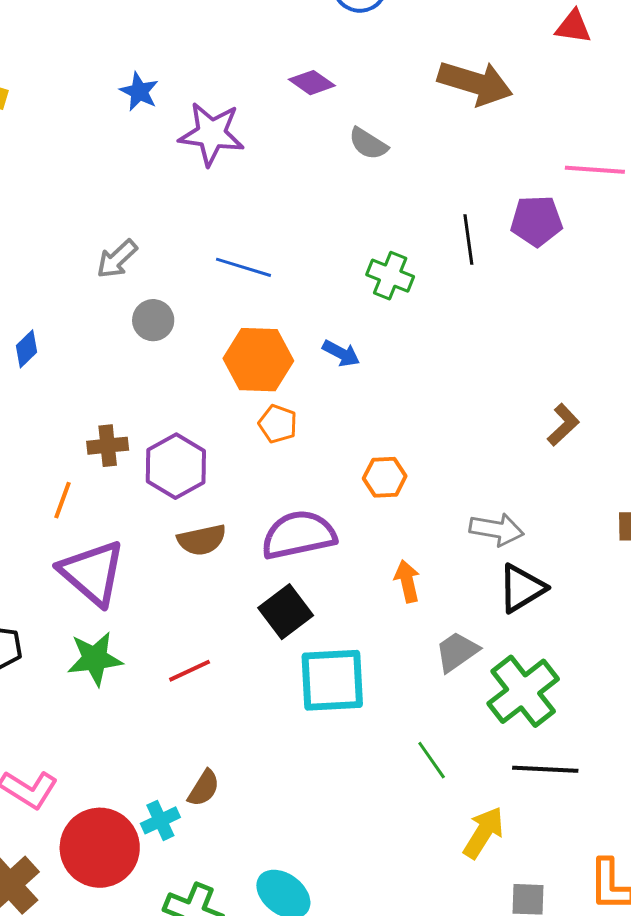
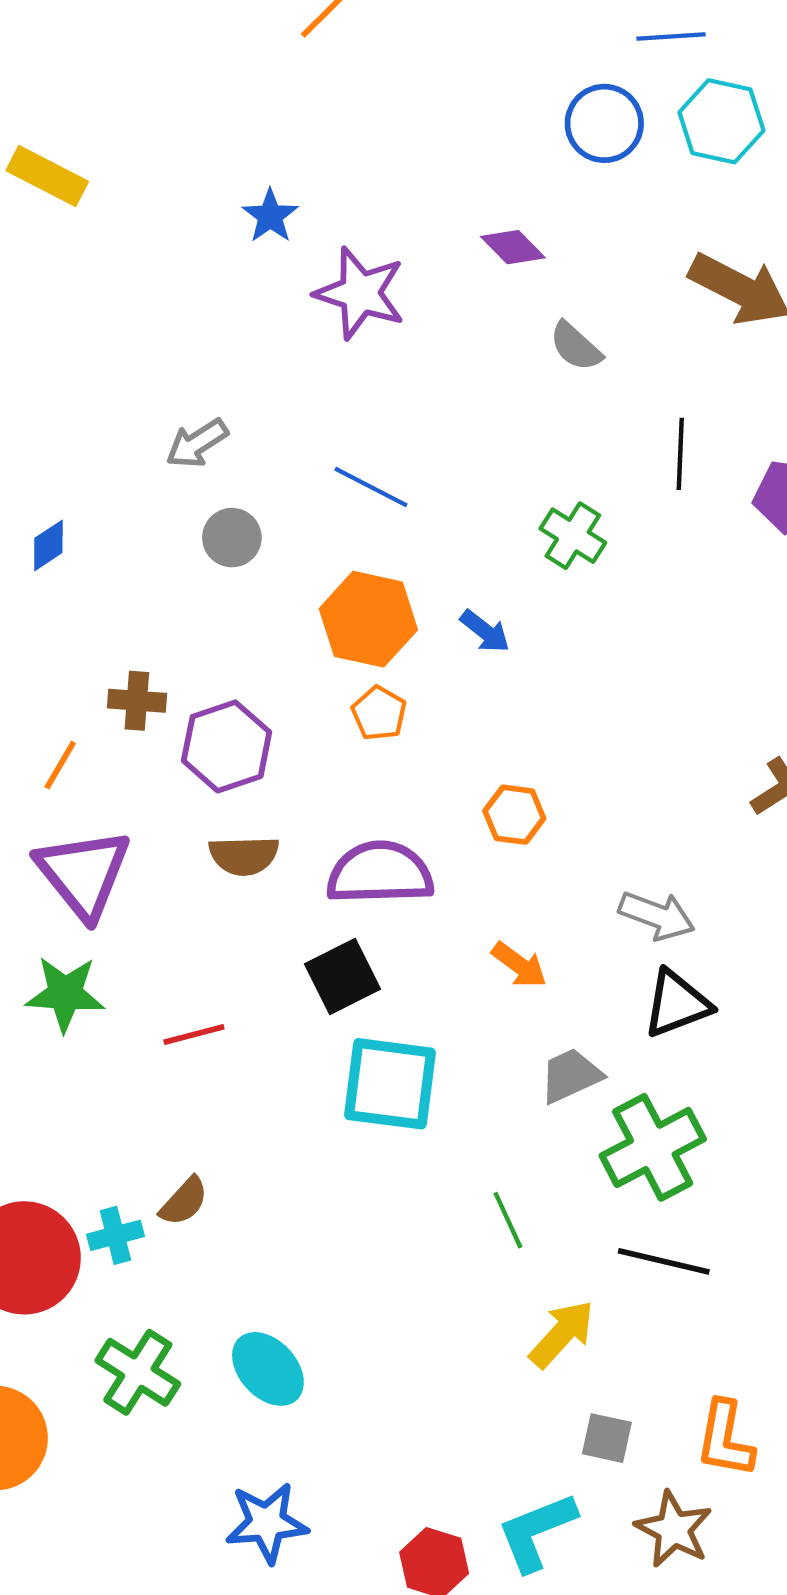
black line: (468, 240) -> (680, 454), moved
orange arrow: (407, 581) -> (519, 965), turned 129

